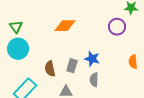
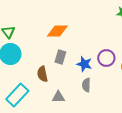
purple circle: (117, 27) -> (106, 58), moved
gray rectangle: (72, 66) -> (60, 57), moved

